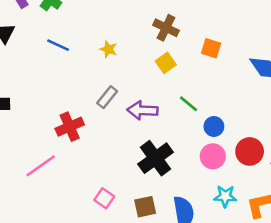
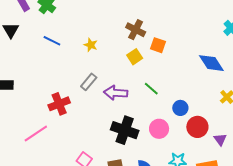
orange square: (211, 48) -> (158, 45), moved
blue circle: (214, 126) -> (180, 108), moved
pink circle: (213, 156) -> (159, 129), moved
black cross: (155, 158) -> (125, 130), turned -36

